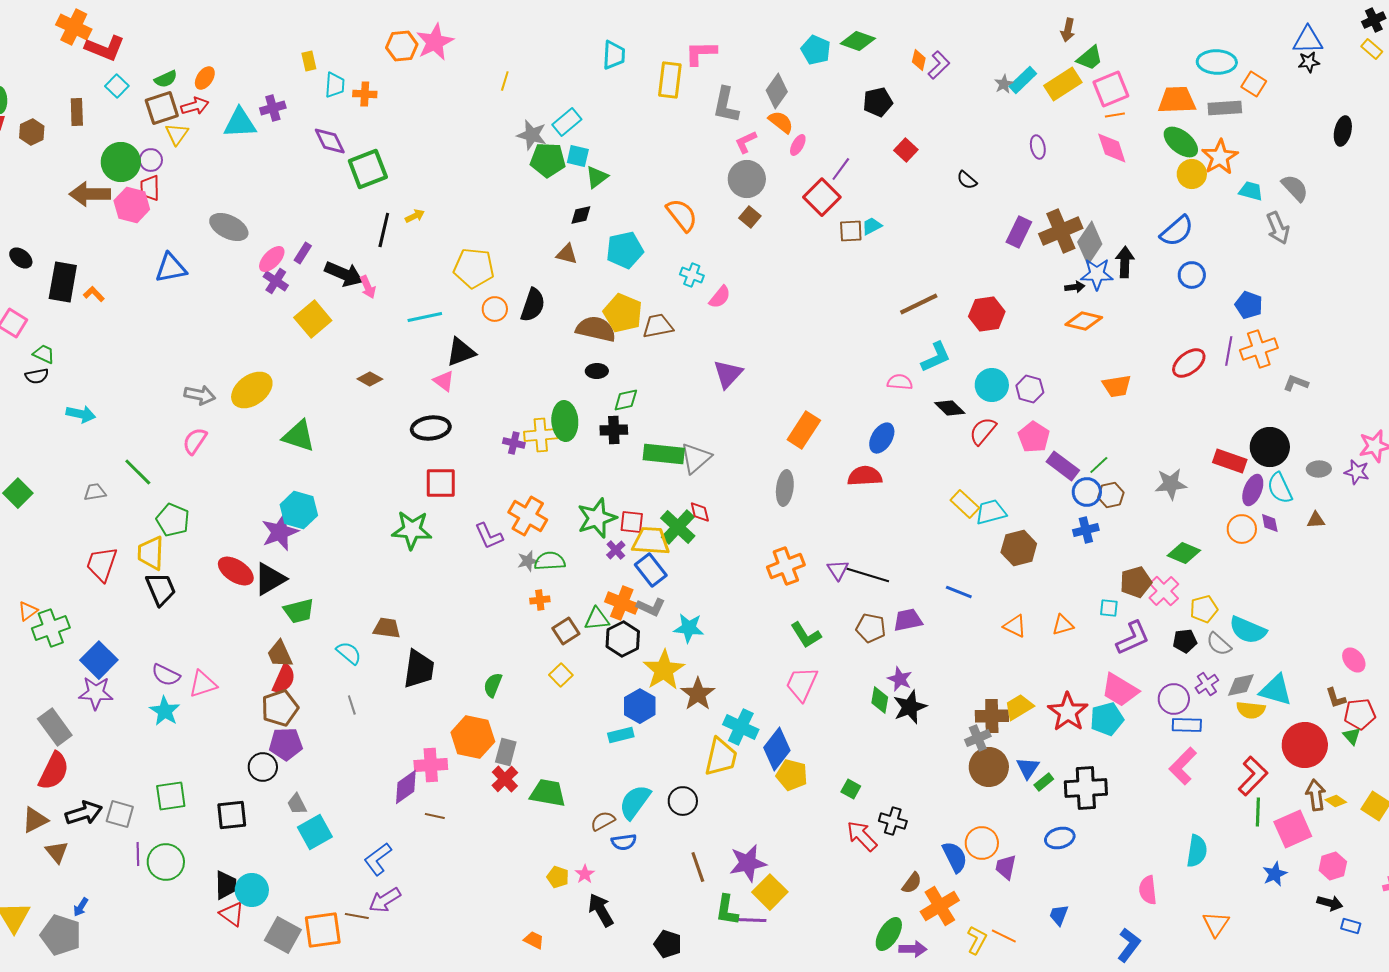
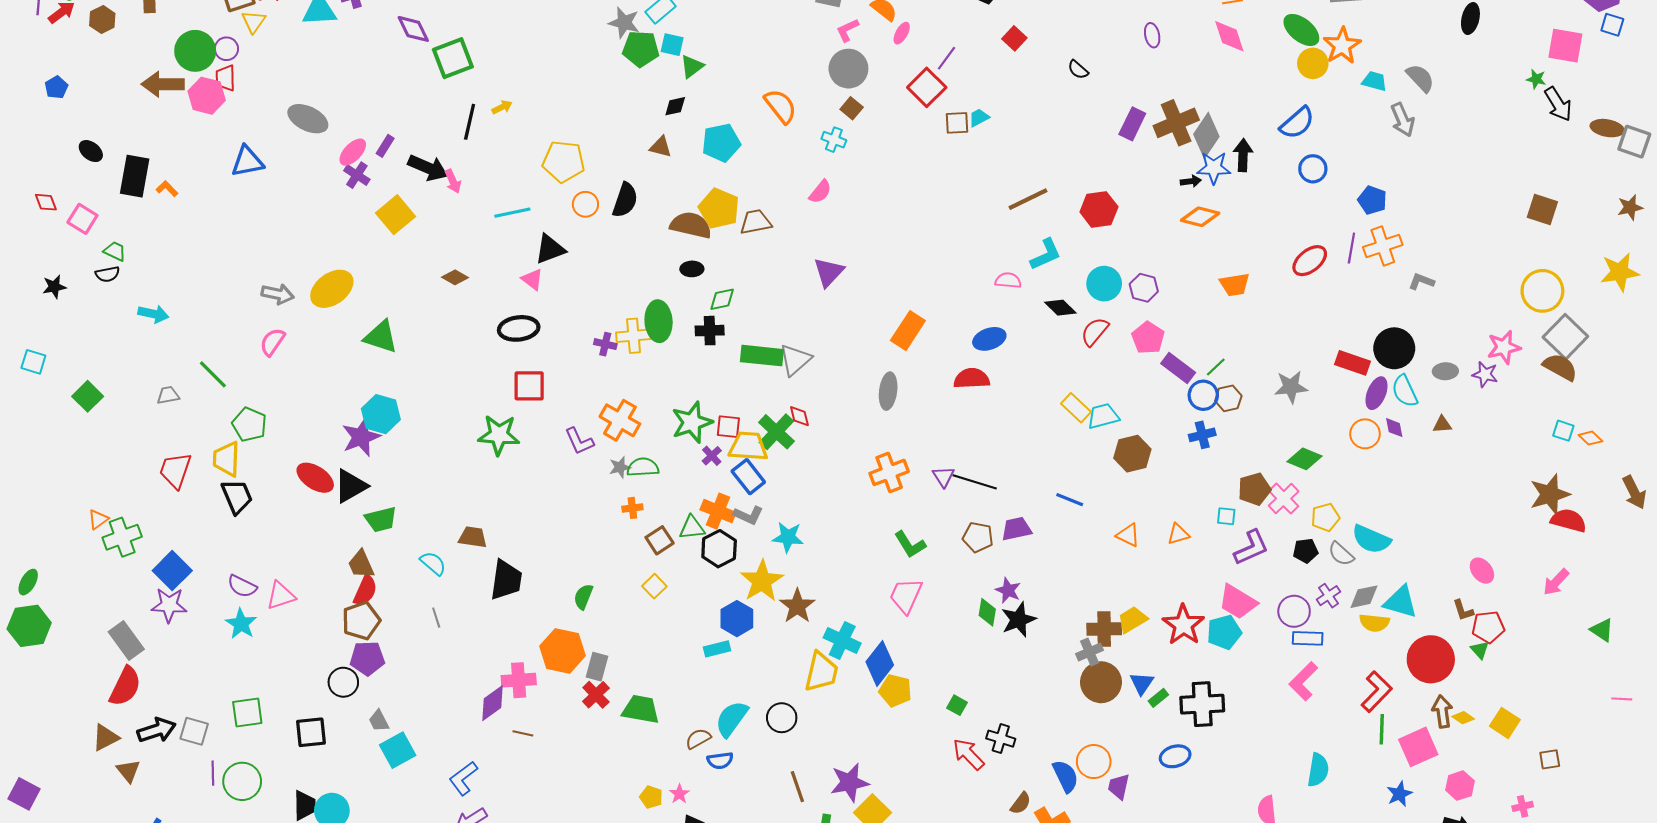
cyan cross: (692, 275) -> (834, 140), moved
blue ellipse: (882, 438) -> (989, 339), turned 40

